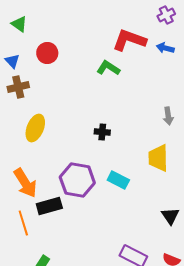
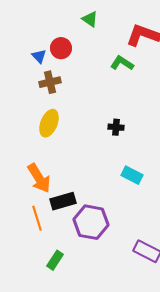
green triangle: (19, 24) -> (90, 19), moved
blue triangle: (12, 61) -> (39, 56), moved
brown cross: (18, 87) -> (50, 82), moved
purple hexagon: (77, 180) -> (91, 222), moved

